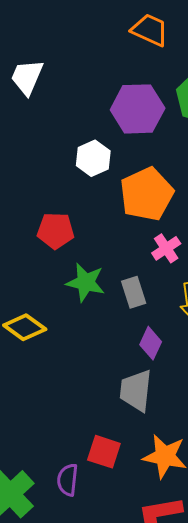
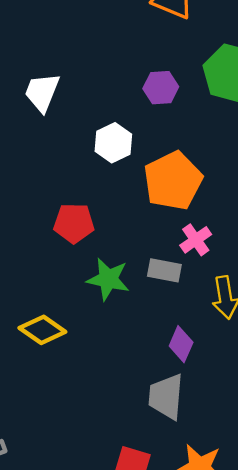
white trapezoid: (27, 77) -> (42, 92), moved
purple hexagon: (138, 109) -> (161, 88), size x0.6
gray rectangle: (134, 292) -> (164, 270), moved, turned -60

